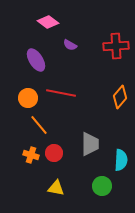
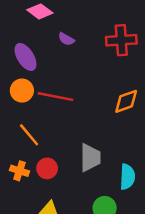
orange diamond: (120, 97) -> (126, 101), turned 30
orange circle: (28, 98) -> (22, 91), moved

